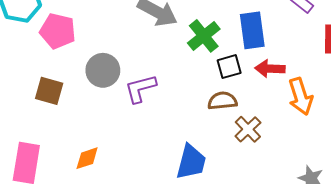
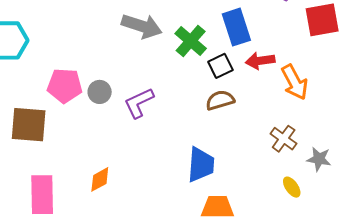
pink pentagon: (58, 31) -> (65, 86), moved
gray circle: (103, 70) -> (100, 92), size x0.7
brown square: (49, 91) -> (29, 125), moved, size x1.4
brown cross: (248, 129) -> (284, 139), moved

